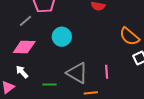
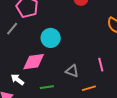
pink diamond: (24, 47) -> (34, 62), moved
gray triangle: (77, 73) -> (72, 71), size x0.6

